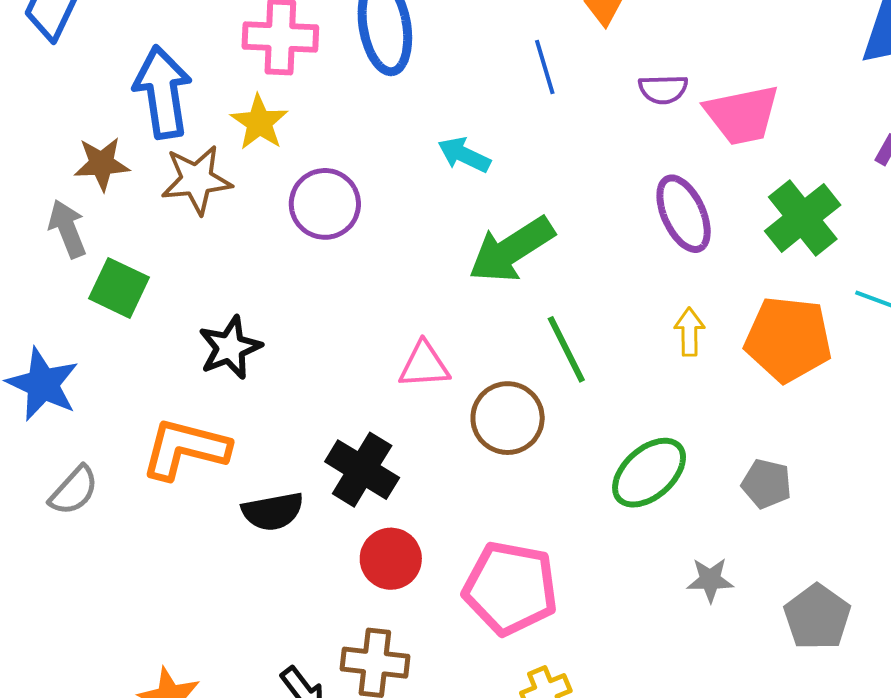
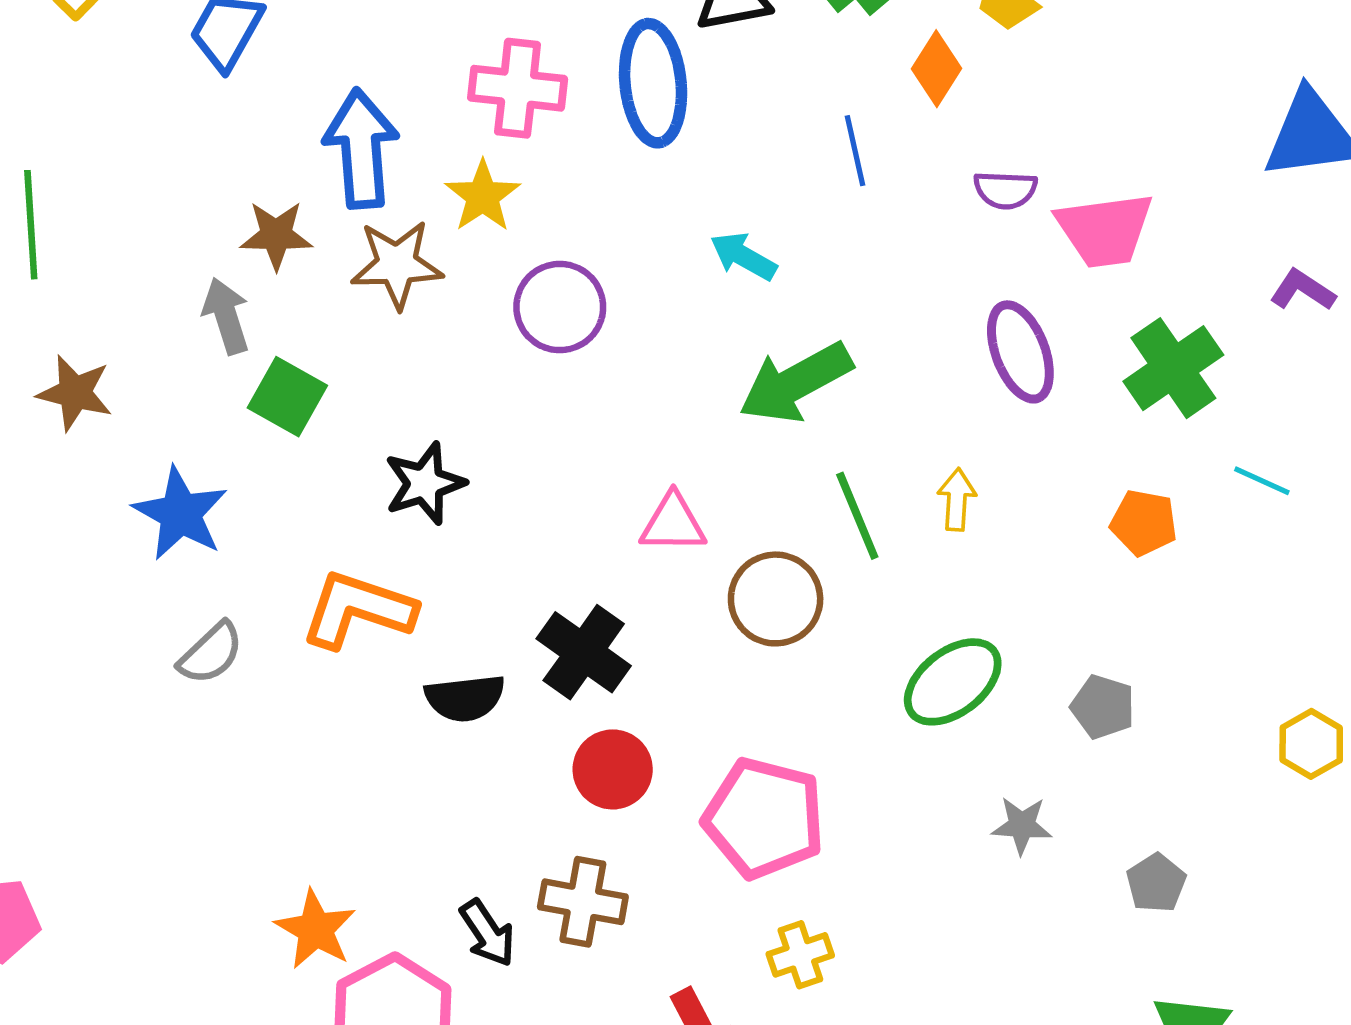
yellow arrow: (689, 332) -> (957, 500), moved
orange pentagon: (788, 339) -> (1144, 523), size x0.6
gray pentagon: (817, 617) -> (1156, 883), size x0.7

